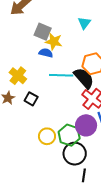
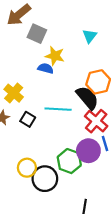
gray square: (43, 32) -> (37, 34), moved
cyan line: (61, 75) -> (58, 109), moved
yellow circle: (47, 136) -> (27, 168), moved
black circle: (75, 154) -> (45, 179), moved

